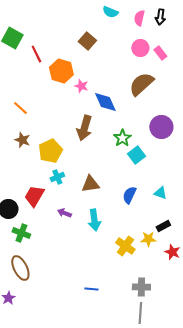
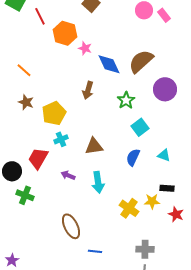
brown semicircle: (141, 84) -> (141, 61), moved
brown arrow: (84, 128) -> (88, 90), size x0.7
cyan square: (136, 155) -> (140, 127), moved
black rectangle: (163, 226) -> (167, 188), turned 32
brown ellipse: (20, 268) -> (71, 226), moved

